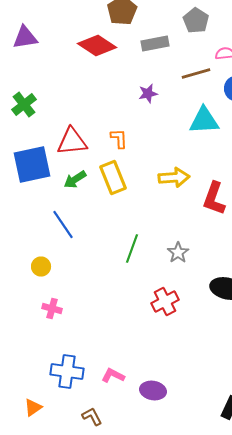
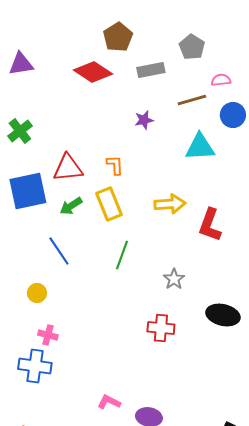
green line: (132, 248) -> (122, 255), moved
red cross: (165, 302) -> (161, 328), turned 32
blue cross: (67, 372) -> (35, 366), moved

